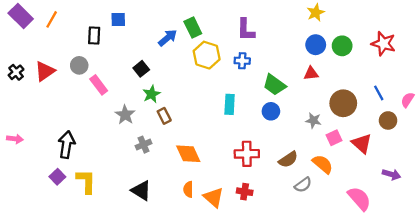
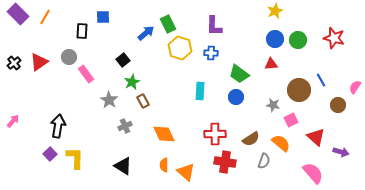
blue line: (379, 93) -> (321, 80), moved
pink arrow: (15, 139) -> (13, 121), turned -56
red triangle: (362, 143) -> (316, 137), moved
gray semicircle: (303, 185) -> (264, 161), turned -35
red cross: (245, 192) -> (225, 162), moved, size x1.5

